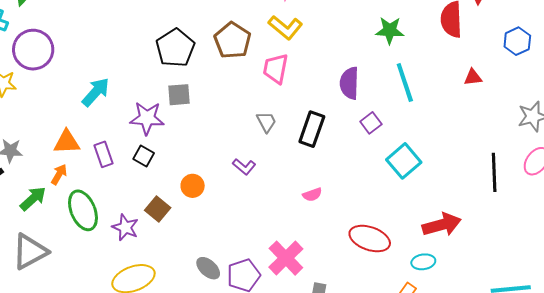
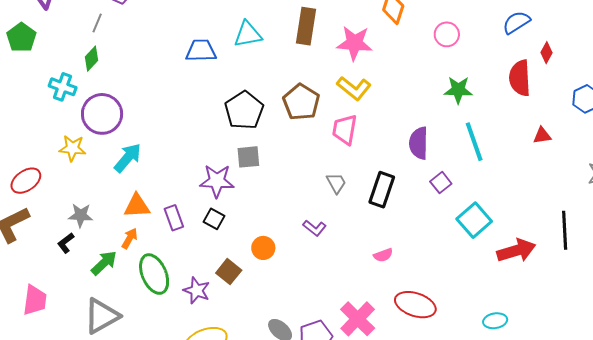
cyan arrow: (96, 92) -> (128, 158), moved
red arrow: (442, 225) -> (516, 251), moved
red ellipse: (370, 239) -> (415, 305), moved

